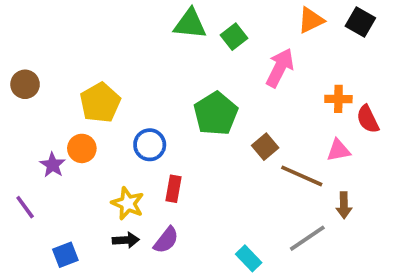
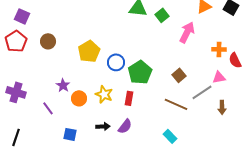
green pentagon: (216, 114) -> (140, 72), moved
blue circle: (150, 145) -> (116, 62), moved
orange circle: (82, 148) -> (79, 98), moved
brown line: (302, 176) -> (176, 104), moved
yellow star: (128, 203) -> (104, 94), moved
gray line: (307, 238) -> (202, 92), moved
blue square: (65, 255) -> (70, 134), turned 32

